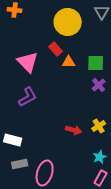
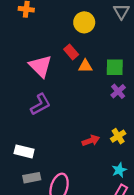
yellow circle: (68, 22) -> (84, 22), size x0.7
red arrow: (74, 130) -> (91, 140), turned -35

